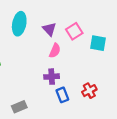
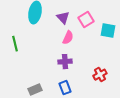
blue rectangle: (62, 95) -> (65, 88), moved

